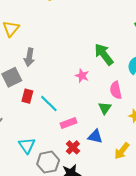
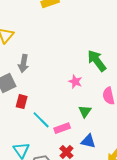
cyan line: (49, 104) -> (41, 120), moved
green triangle: (105, 108) -> (85, 111), moved

